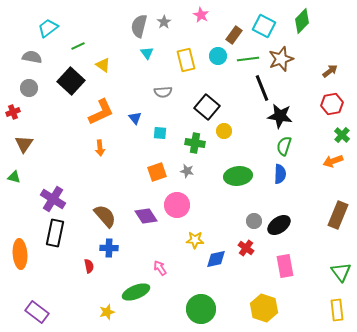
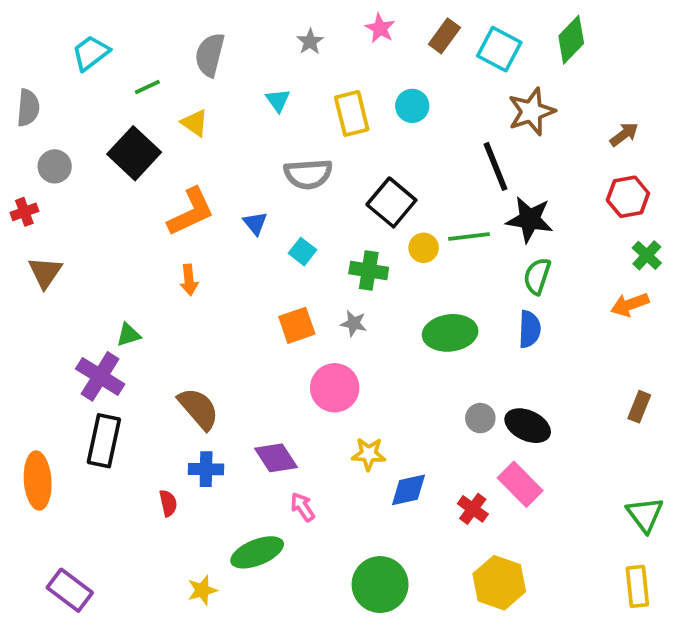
gray semicircle: (139, 26) -> (210, 55), moved
brown rectangle: (234, 35) -> (444, 36), moved
gray semicircle: (32, 57) -> (28, 108), moved, turned 84
green line: (248, 59) -> (469, 236), moved
gray semicircle: (163, 92) -> (308, 174), size x1.4
cyan square: (160, 133) -> (302, 252), turned 32
green triangle: (14, 177) -> (128, 335), moved, turned -32
brown rectangle: (338, 215) -> (639, 407), size x0.6
purple diamond: (146, 216) -> (276, 458), moved
black ellipse: (279, 225) -> (528, 426), turned 60
red cross: (246, 248) -> (473, 509), moved
pink rectangle: (285, 266) -> (520, 484), moved, turned -35

